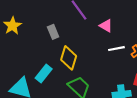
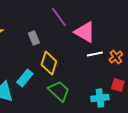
pink triangle: (106, 26) -> (85, 32), size x1.6

